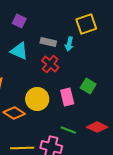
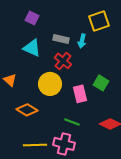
yellow circle: (37, 99) -> (50, 84), moved
green line: (68, 130) -> (72, 122), moved

